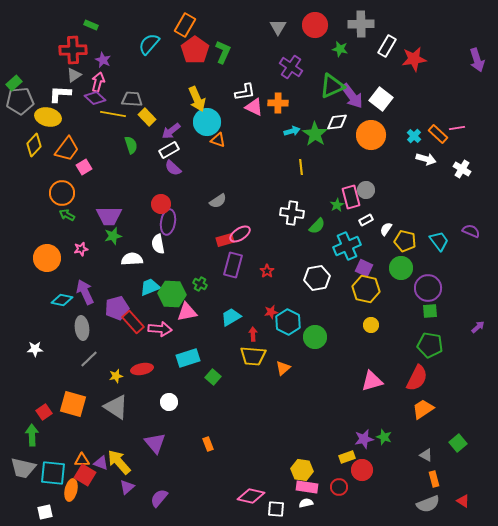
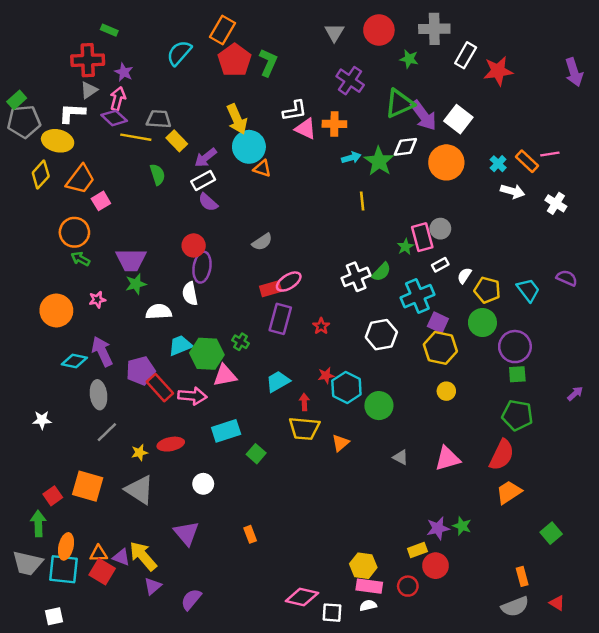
white cross: (292, 213) -> (356, 277), moved, turned -30
gray triangle: (426, 455) -> (401, 457), moved
orange ellipse: (71, 490) -> (66, 546), moved

